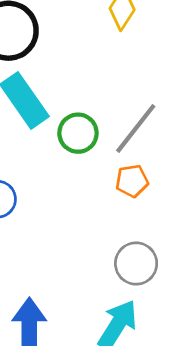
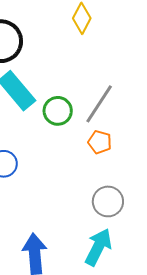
orange pentagon: (132, 181) -> (100, 142), turned 30

